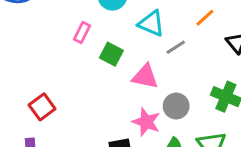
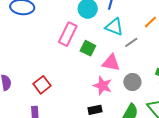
pink rectangle: (82, 33) -> (68, 34), size x1.6
pink star: (146, 122) -> (103, 86), moved

